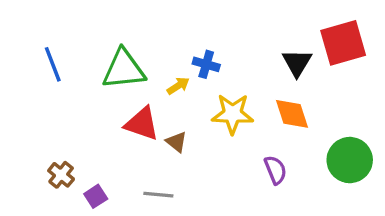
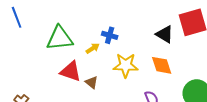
black triangle: (297, 63) -> (165, 34), turned -30
blue line: (53, 64) -> (17, 17), moved

